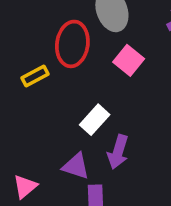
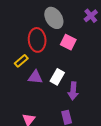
purple triangle: (76, 166) -> (35, 77), moved

